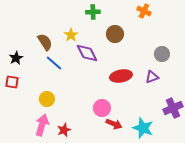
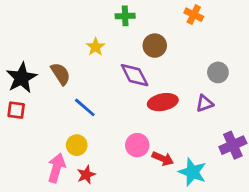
brown semicircle: (45, 42) -> (61, 74), moved
purple diamond: (87, 53) -> (135, 75), moved
black star: (16, 58) -> (22, 78), size x1.6
blue line: (54, 63) -> (85, 107), moved
yellow circle: (47, 99) -> (77, 145), moved
red arrow: (114, 124) -> (163, 159), moved

